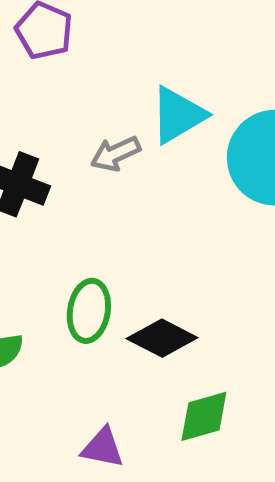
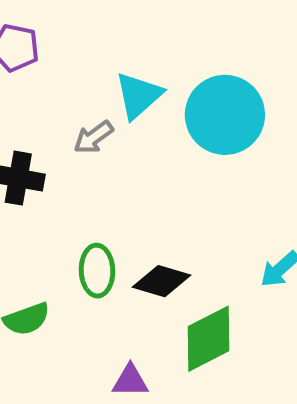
green diamond: (204, 416) -> (208, 339), size x1.4

